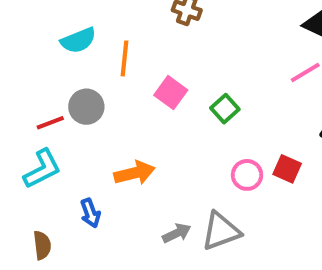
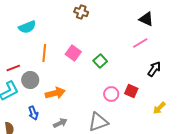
orange line: (125, 58) -> (44, 53), moved
gray circle: (86, 107) -> (30, 80), moved
gray arrow: (177, 233) -> (60, 123), moved

